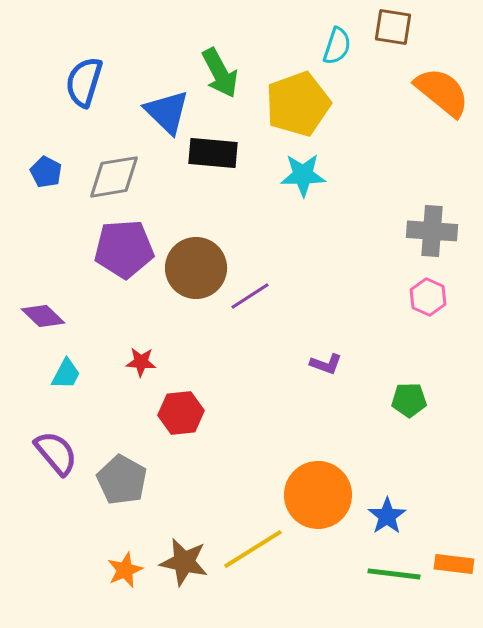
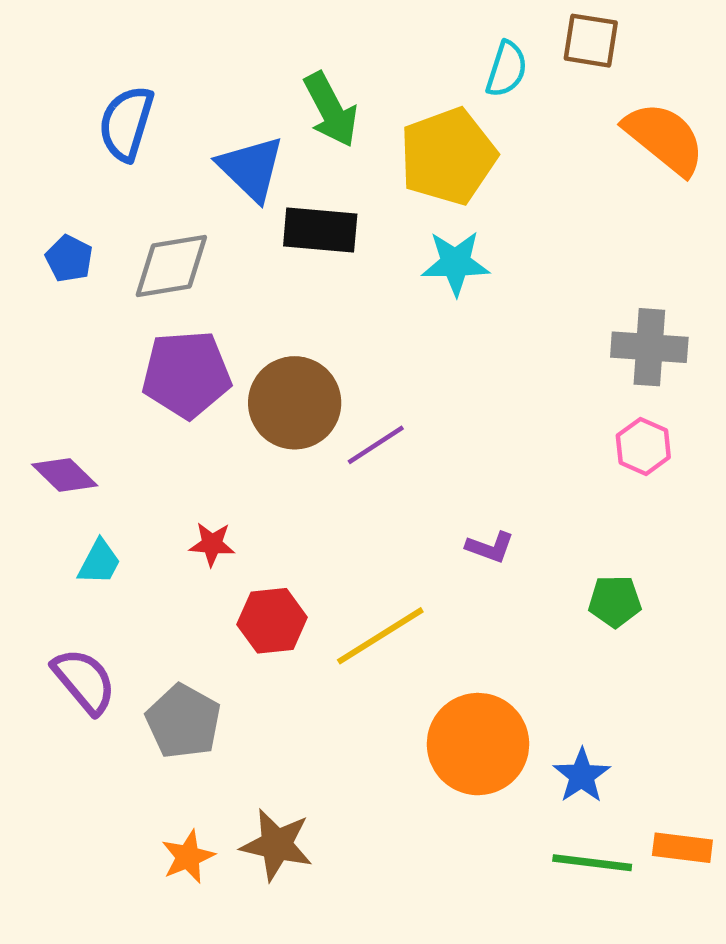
yellow line: (253, 549) -> (380, 636), moved

